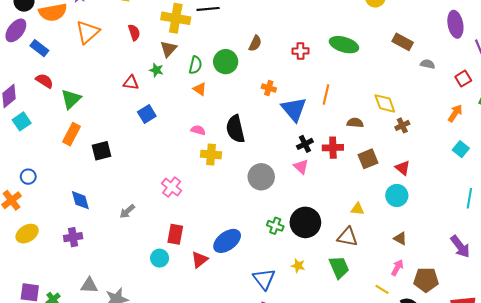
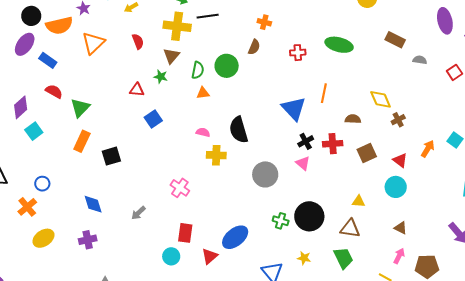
orange cross: (269, 88) -> (264, 22), moved
orange triangle: (200, 89) -> (203, 93), turned -40
orange arrow: (455, 113) -> (428, 149), moved

